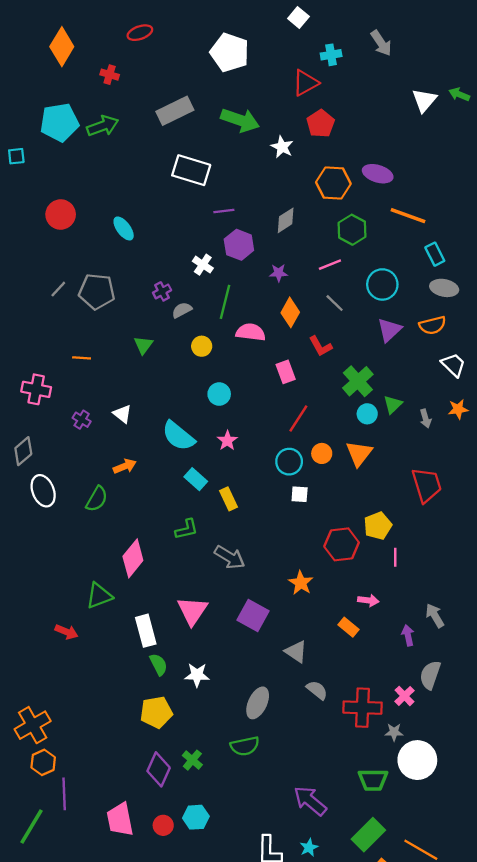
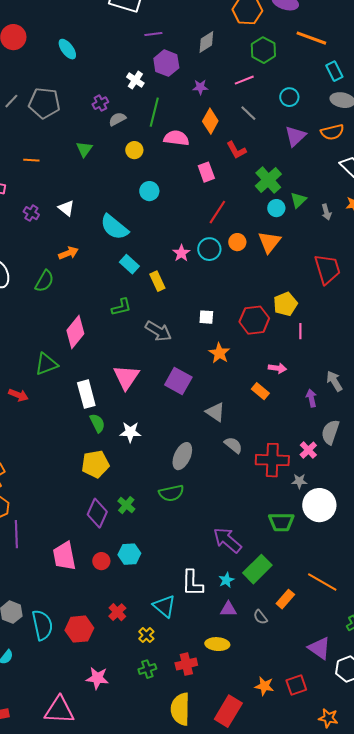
cyan circle: (382, 284) -> (289, 97), size x0.7
pink star: (227, 441) -> (181, 253), moved
white square: (300, 494) -> (206, 317), moved
green rectangle: (368, 835) -> (257, 569), moved

